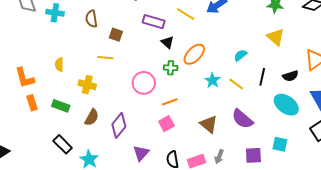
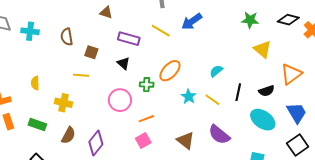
yellow triangle: (276, 37) -> (262, 49), moved
black triangle: (167, 42) -> (123, 63), moved

